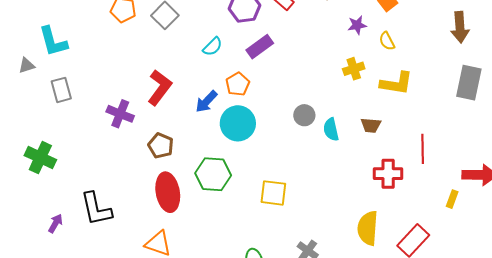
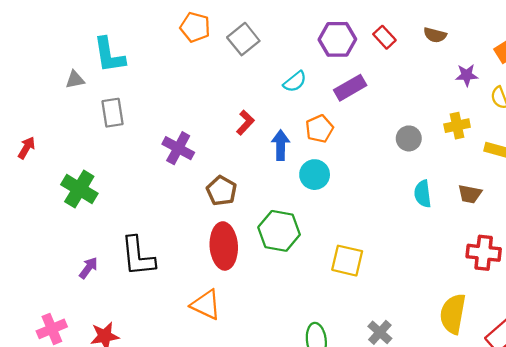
red L-shape: (160, 87) -> (245, 123), moved, size x0.6
blue arrow: (206, 102) -> (281, 145), turned 130
gray circle: (304, 115) -> (409, 138), moved
cyan circle: (238, 123) -> (315, 175), size x0.7

